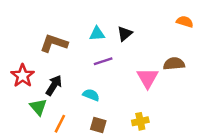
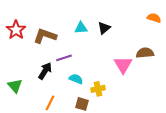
purple line: (103, 61) -> (64, 58), moved
red star: (23, 76) -> (16, 30), moved
green triangle: (38, 107) -> (15, 86), moved
yellow cross: (140, 121) -> (98, 89), moved

